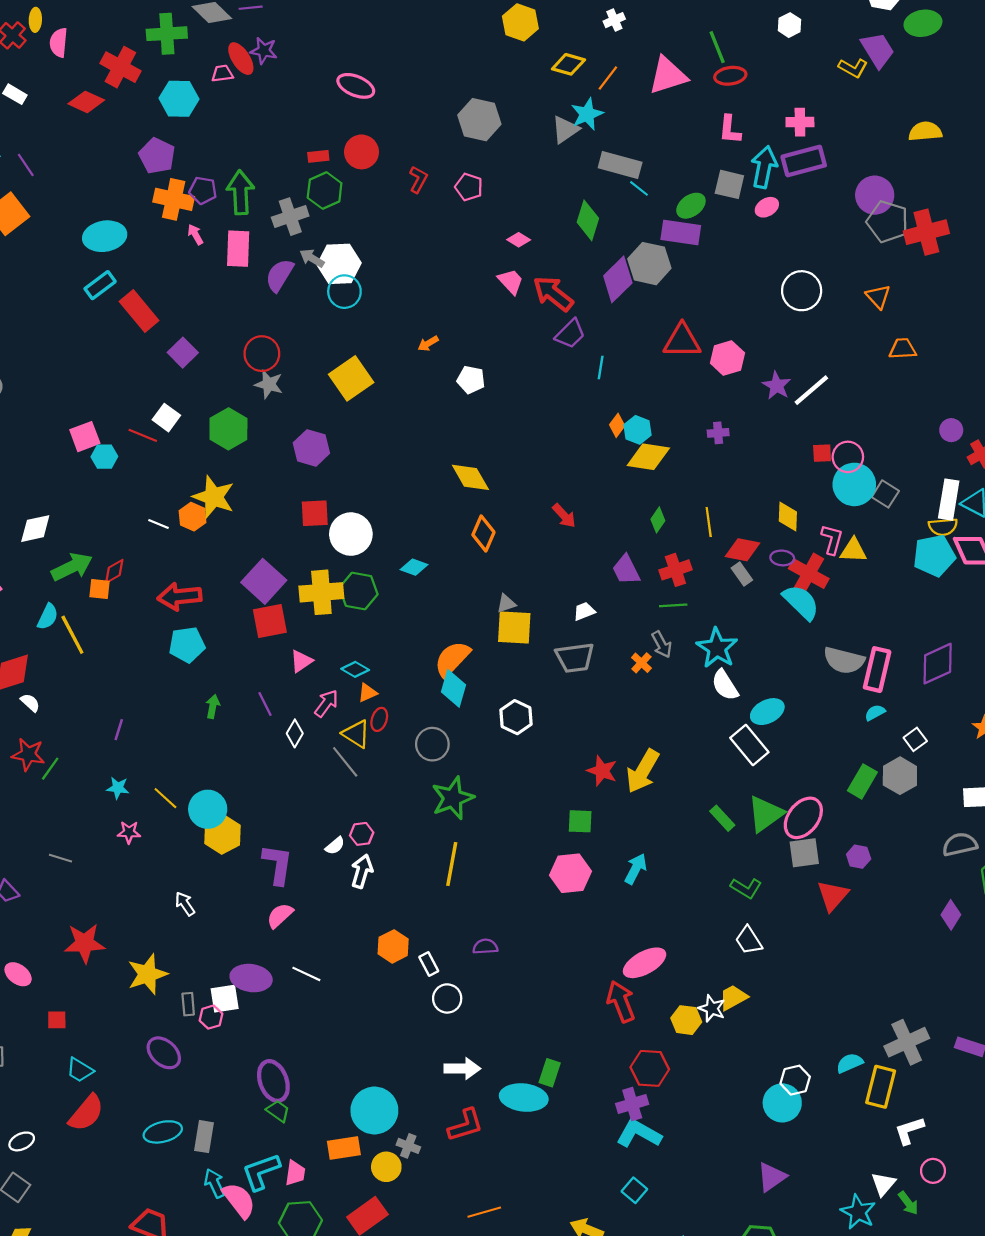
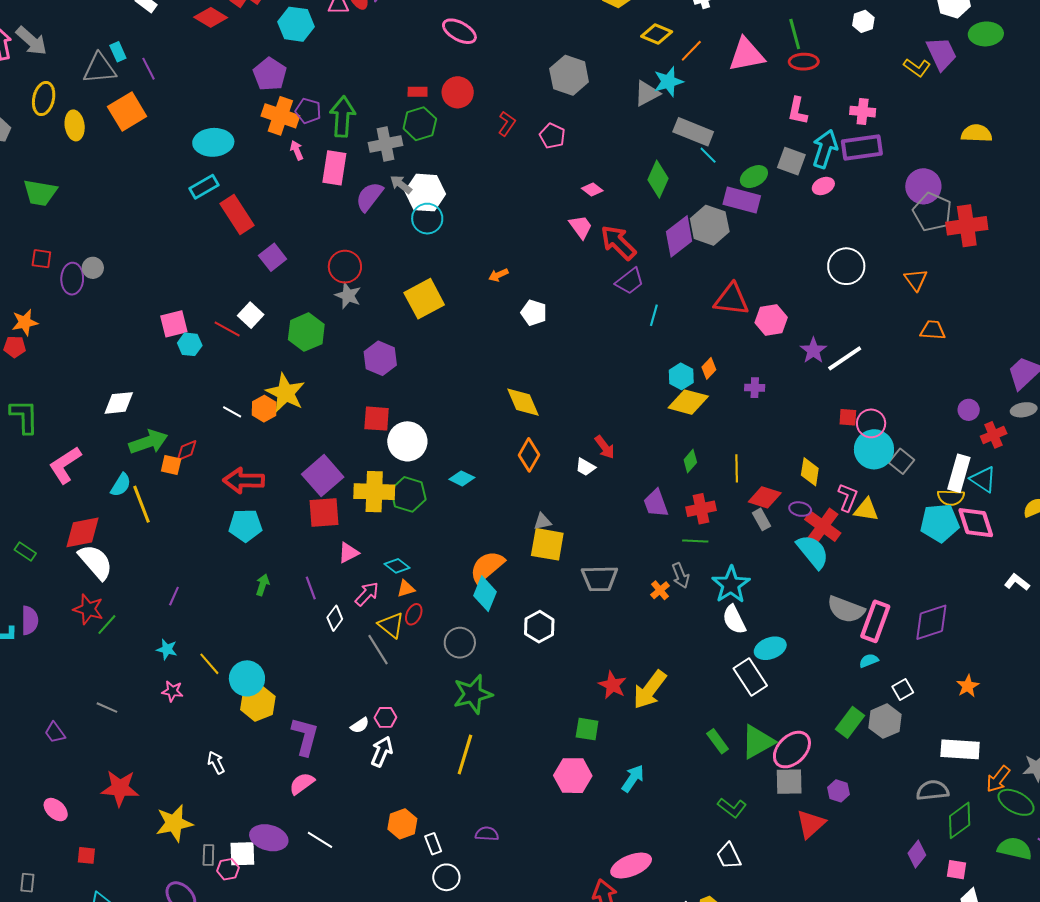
orange diamond: (617, 425) -> (709, 368), moved
white trapezoid: (584, 611) -> (585, 467), moved, turned -135
white semicircle: (30, 703) -> (96, 562), size x2.0

